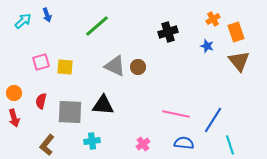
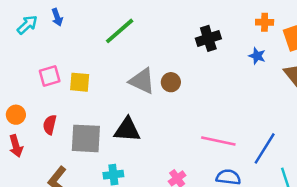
orange cross: (213, 19) -> (265, 22), turned 32

